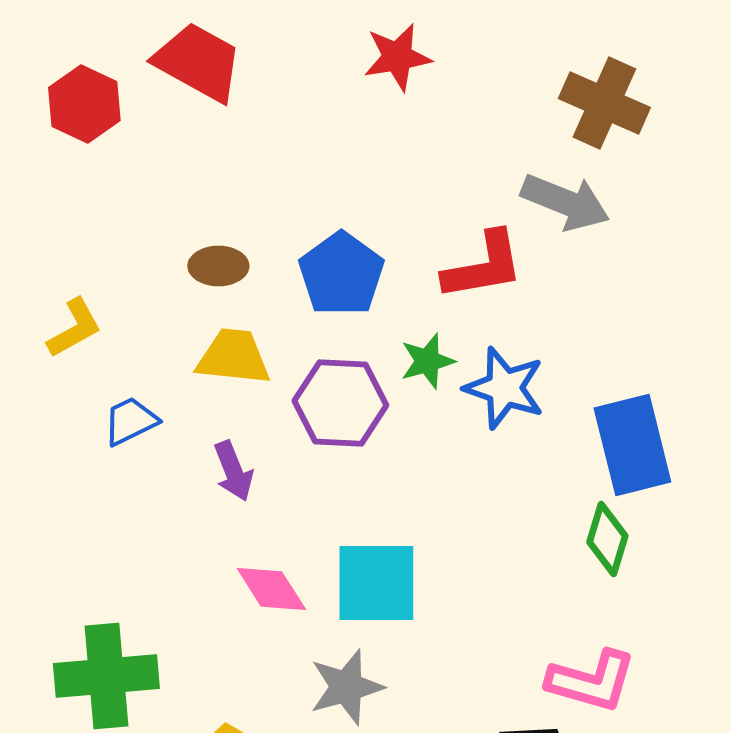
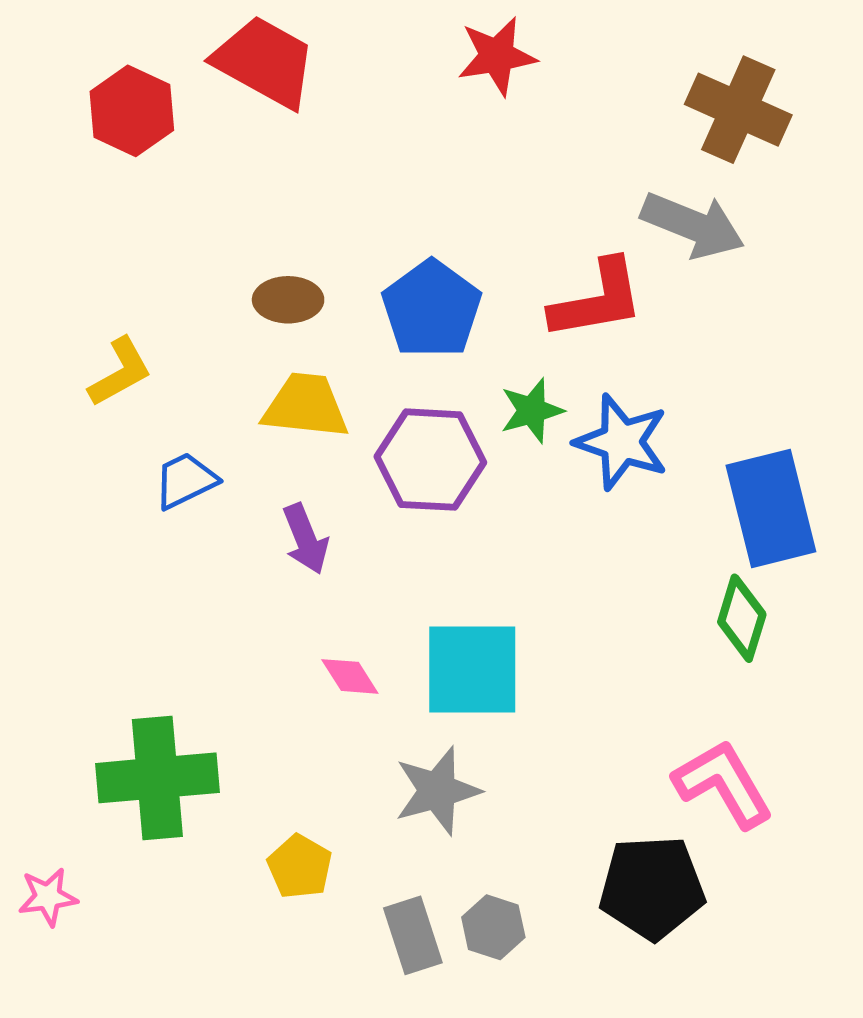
pink diamond: (271, 589) -> (350, 676), size x0.7
pink L-shape: (591, 681) -> (723, 784), turned -136

